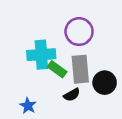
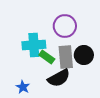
black circle: (105, 83) -> (84, 55), moved
black semicircle: (72, 95) -> (59, 78), size x1.6

